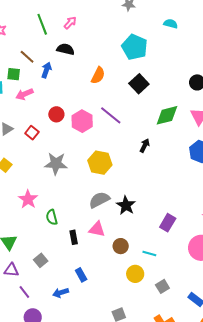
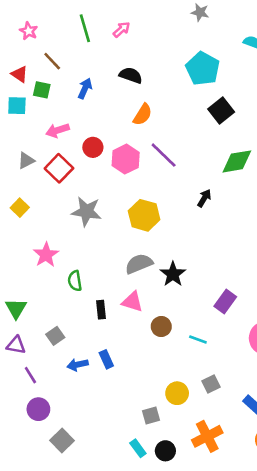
black semicircle: (66, 49) -> (131, 75), moved
brown line: (27, 57) -> (52, 61), moved
orange semicircle: (98, 75) -> (143, 115), moved
black square: (139, 84) -> (221, 110), moved
pink arrow: (24, 94) -> (58, 130), moved
red square: (32, 133) -> (59, 168), size x1.5
yellow circle: (135, 274) -> (177, 393), moved
blue arrow: (61, 293) -> (78, 365), moved

